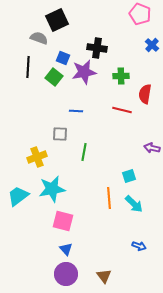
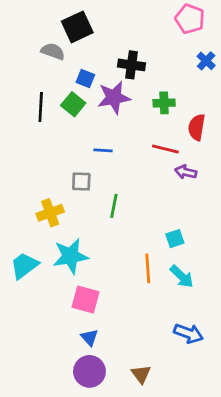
black line: (28, 67) -> (41, 107), moved
purple arrow: (152, 148) -> (186, 172), moved
blue arrow: (139, 246) -> (188, 333), size x1.5

